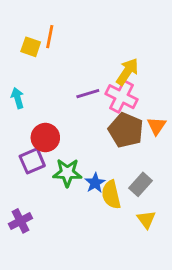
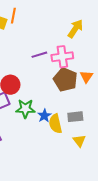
yellow arrow: (127, 72) -> (75, 29), moved
pink cross: (121, 97) -> (62, 57), turned -35
gray rectangle: (140, 184) -> (75, 117), turned 42

